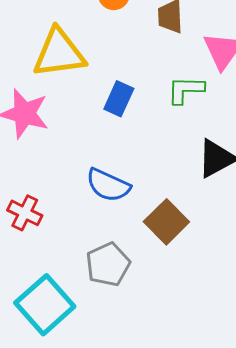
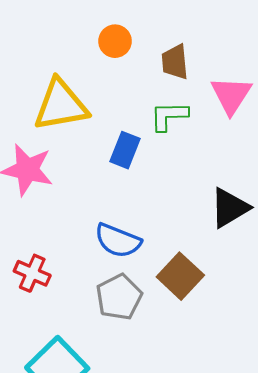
green L-shape: (186, 90) -> (169, 116), moved
gray pentagon: (108, 264) -> (119, 297), moved

